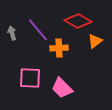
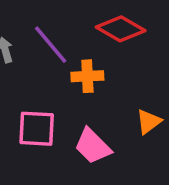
orange triangle: (95, 41) -> (149, 122), moved

